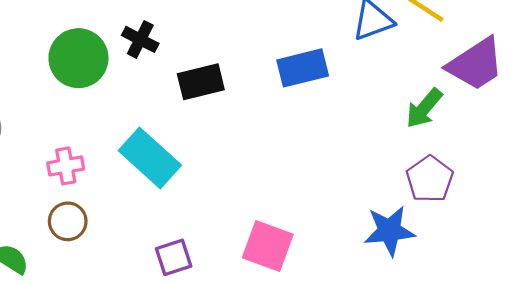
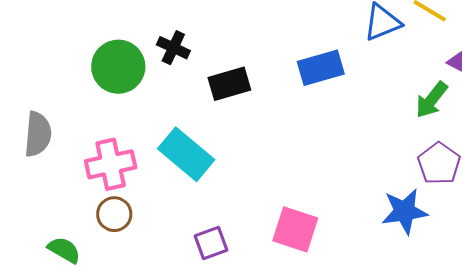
pink cross: (66, 166) -> (111, 164), size x1.5

